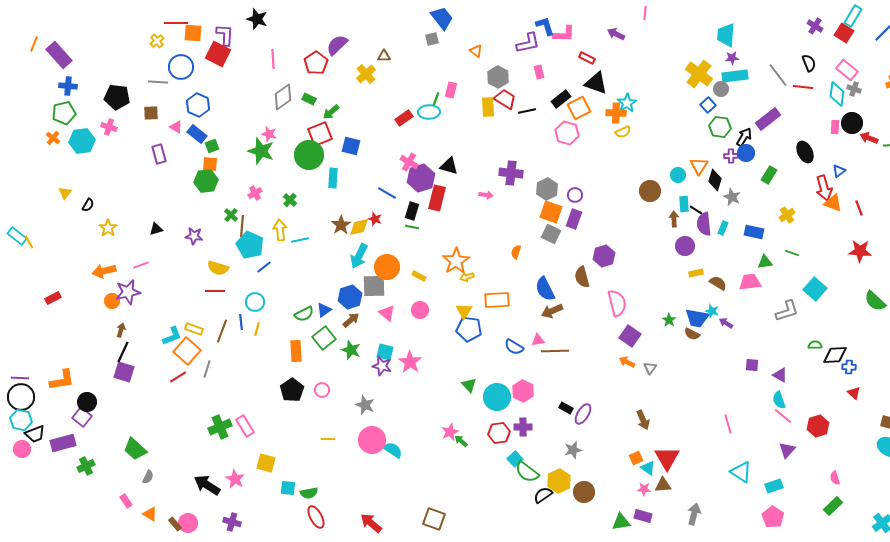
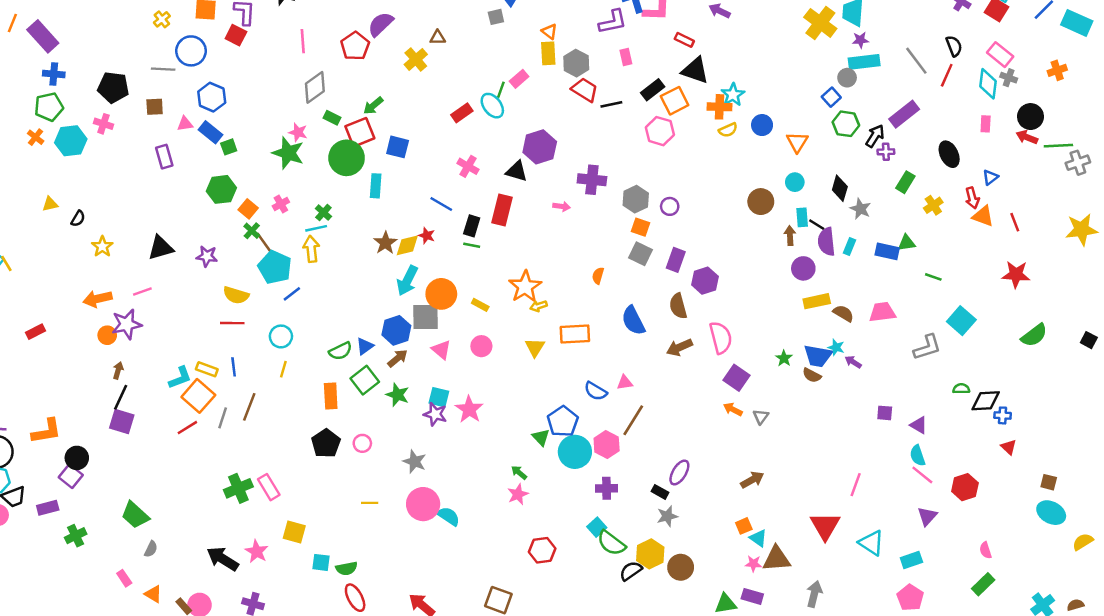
red square: (218, 54) -> (236, 35), size x0.7
yellow cross: (699, 74) -> (820, 23), moved
red line: (803, 87) -> (947, 75), turned -72
pink rectangle: (451, 90) -> (519, 79), turned 35
green rectangle: (309, 99) -> (332, 118), moved
yellow rectangle: (488, 107) -> (548, 53), moved
cyan ellipse: (429, 112) -> (492, 106), turned 55
black circle: (852, 123) -> (1031, 117), moved
pink triangle: (176, 127) -> (185, 124), turned -40
blue circle: (746, 153) -> (762, 125), moved
purple cross: (731, 156) -> (886, 152), moved
orange square: (210, 164) -> (248, 209), moved, turned 35
orange triangle: (699, 166) -> (797, 142), moved
purple hexagon: (421, 178) -> (540, 147), moved
red arrow: (824, 188) -> (972, 198), size x0.7
yellow triangle: (65, 193) -> (50, 204), turned 40
orange square: (551, 212) -> (641, 227), size x0.7
yellow cross: (787, 215) -> (933, 205), moved
purple rectangle: (574, 219) -> (676, 260), moved
brown line: (242, 226) -> (265, 244), turned -40
black triangle: (156, 229) -> (161, 248), size x1.6
cyan line: (300, 240) -> (316, 228), moved
green triangle: (765, 262) -> (907, 243), moved
yellow rectangle: (696, 273) -> (817, 301), size x1.5
green semicircle: (875, 301) -> (1034, 335), turned -80
brown arrow: (552, 311) -> (679, 347), moved
blue line: (241, 322) -> (234, 367), moved
blue pentagon: (469, 329) -> (563, 421), moved, turned 30
brown line: (222, 331) -> (249, 407), moved
brown line: (555, 351) -> (633, 420), moved, turned -56
black rectangle: (566, 408) -> (660, 492), moved
brown arrow: (643, 420) -> (752, 480), turned -96
pink line: (728, 424) -> (856, 485), turned 36
red hexagon: (499, 433) -> (542, 550), moved
green arrow: (461, 441) -> (519, 472), moved
purple rectangle: (63, 443) -> (48, 508), size x0.7
red triangle: (667, 458) -> (825, 526), moved
brown triangle: (663, 485) -> (777, 559), size x1.4

